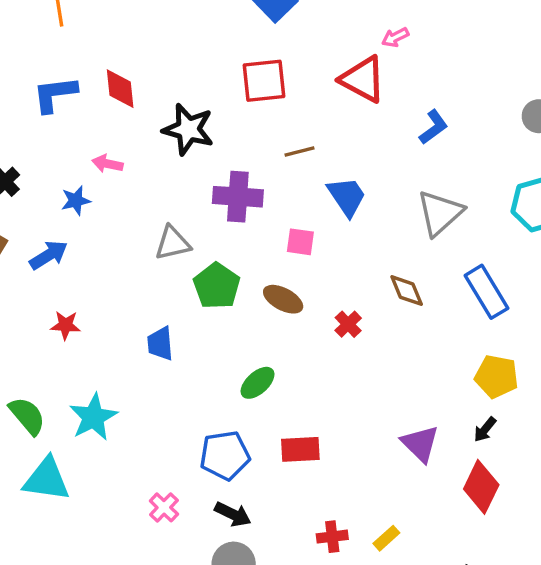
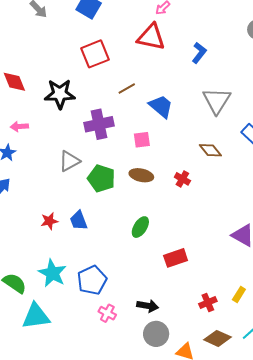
red star: (66, 325) -> (49, 221), moved
blue pentagon: (225, 455) -> (92, 280), moved

